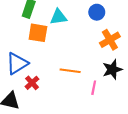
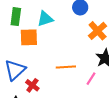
pink line: (94, 88) -> (91, 79), turned 32

